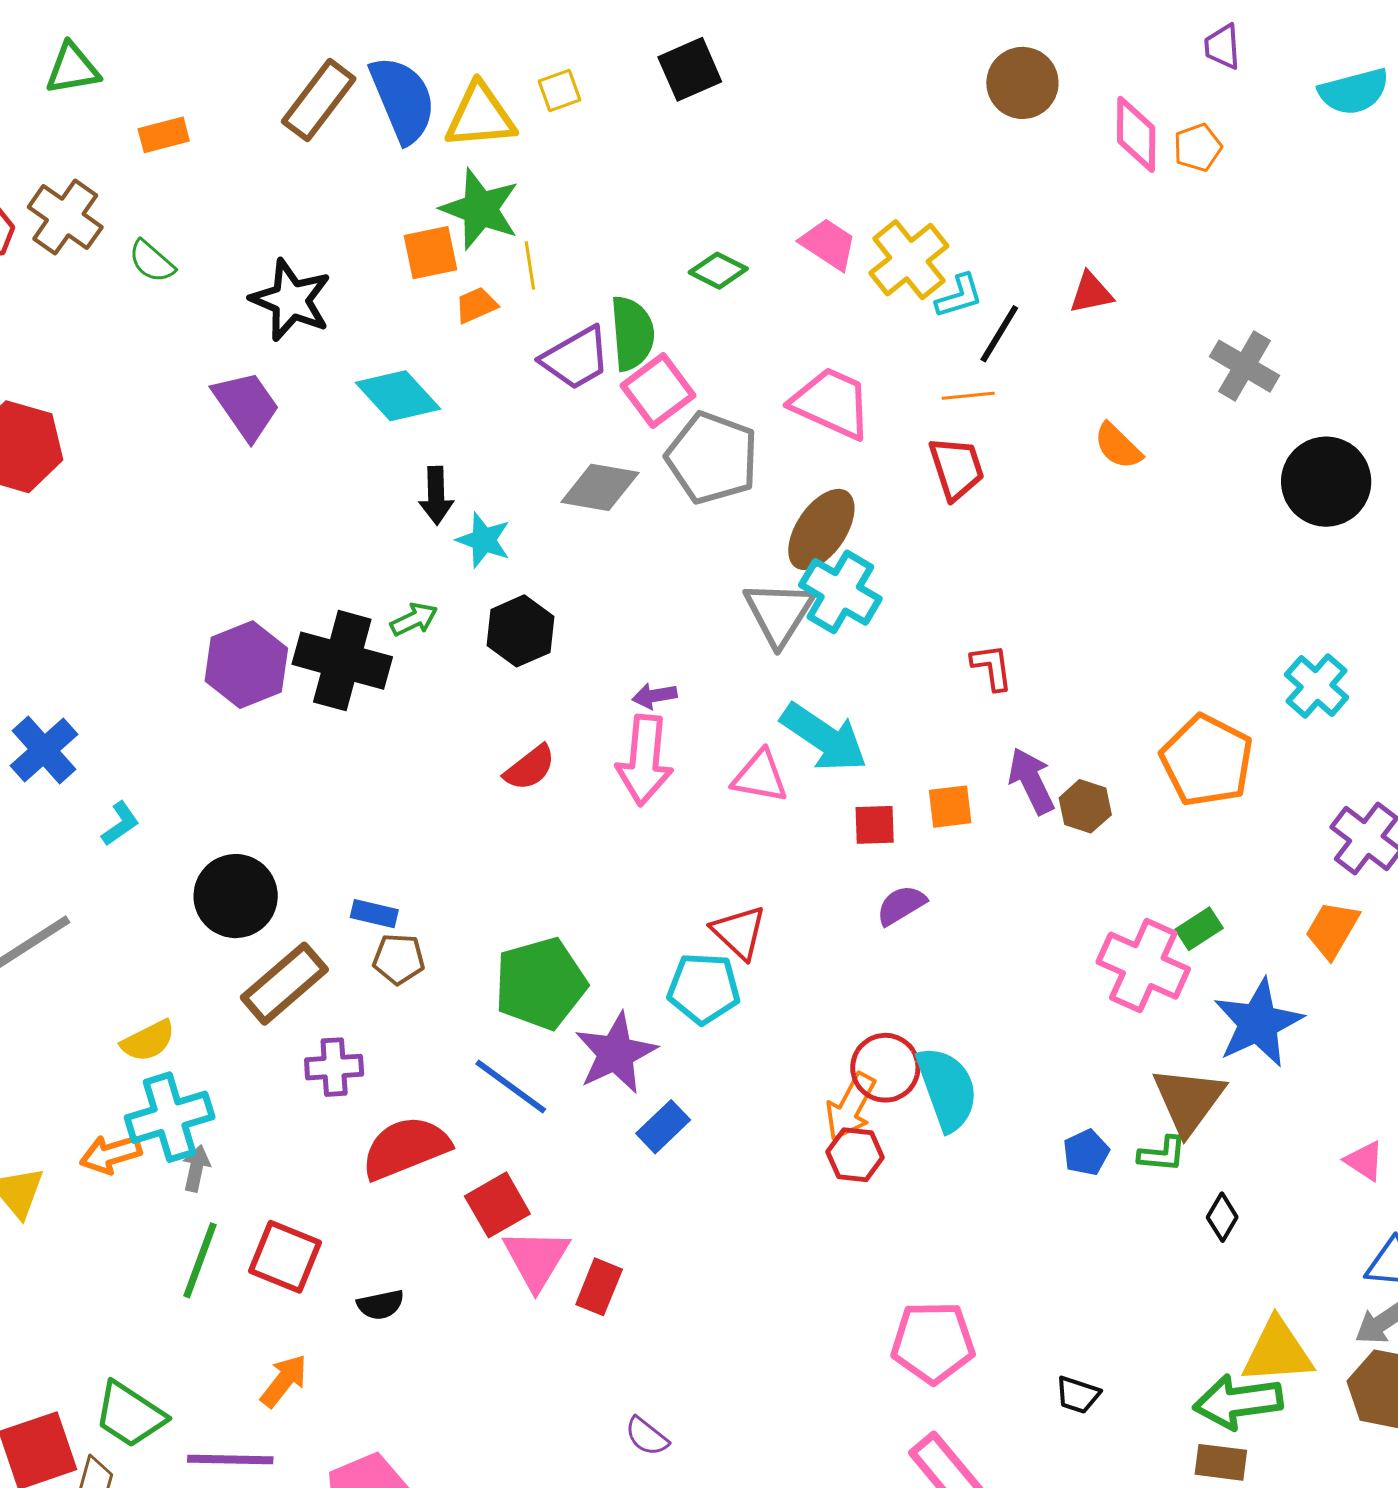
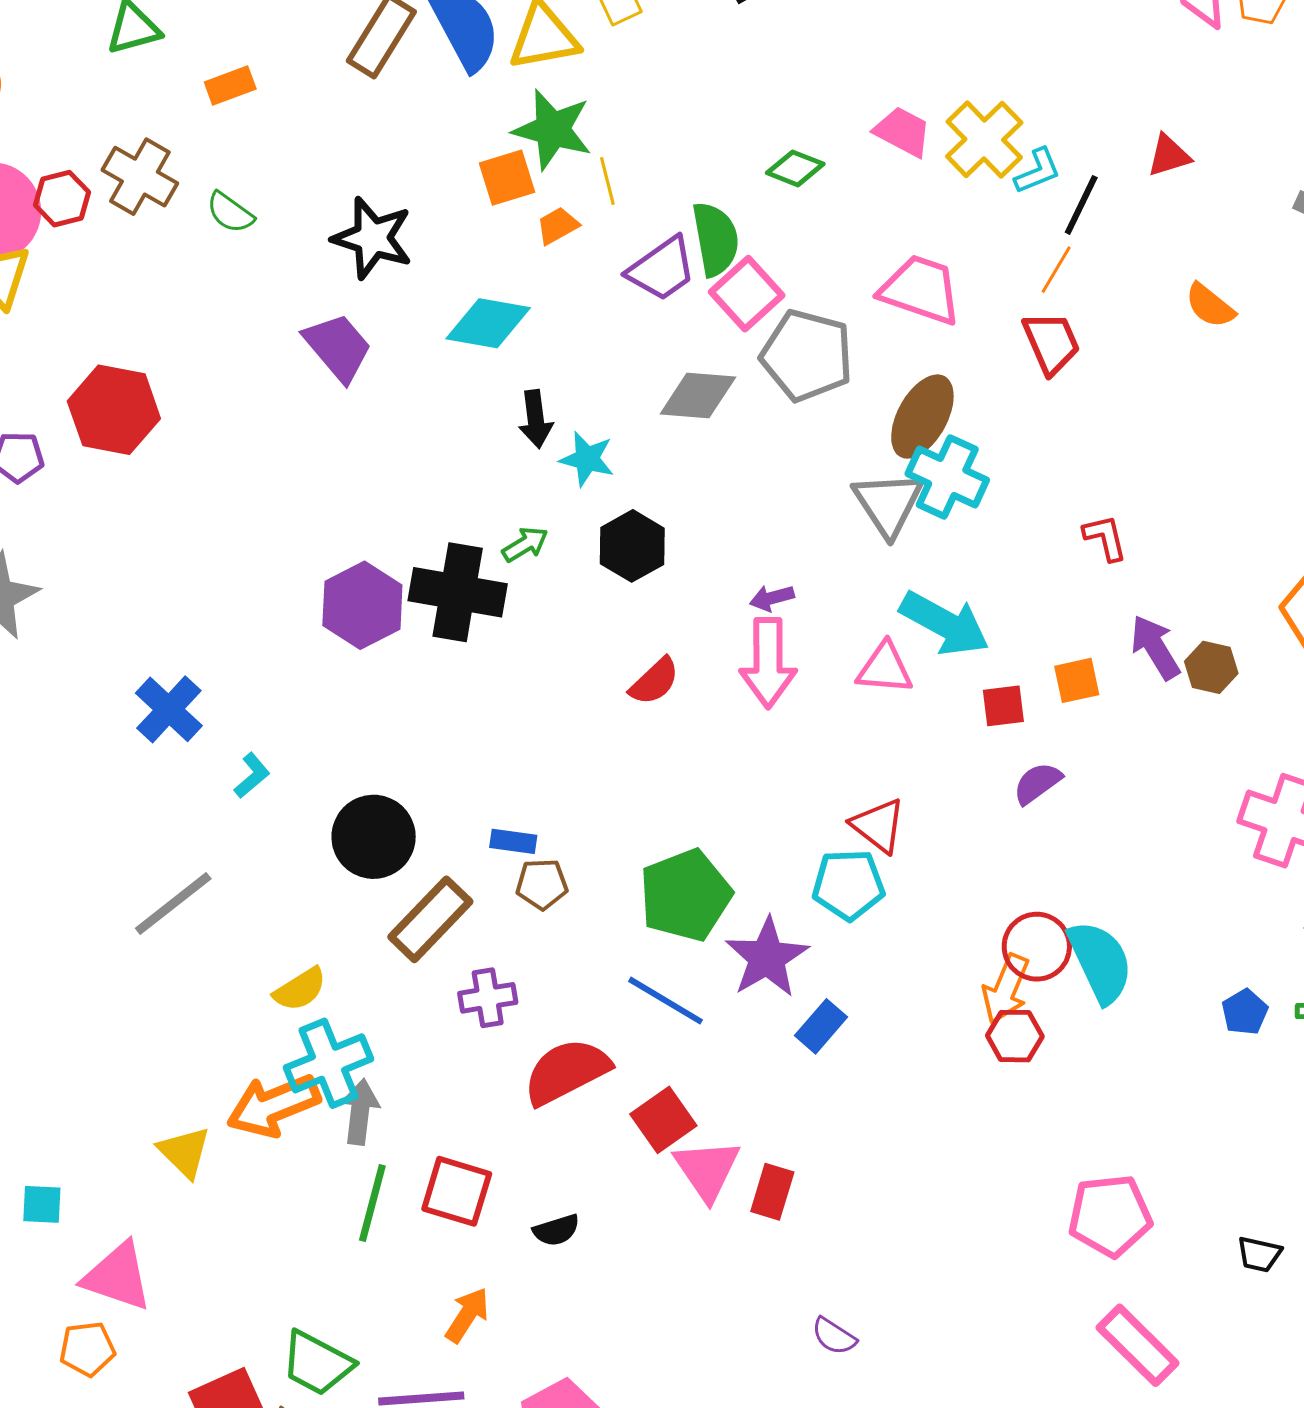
cyan diamond: (398, 396) -> (488, 323), turned -32
orange line: (968, 396) -> (1056, 270), turned -48
orange arrow: (111, 1154) -> (273, 1106), size x1.5
gray arrow: (196, 1168) -> (360, 1112), size x1.4

